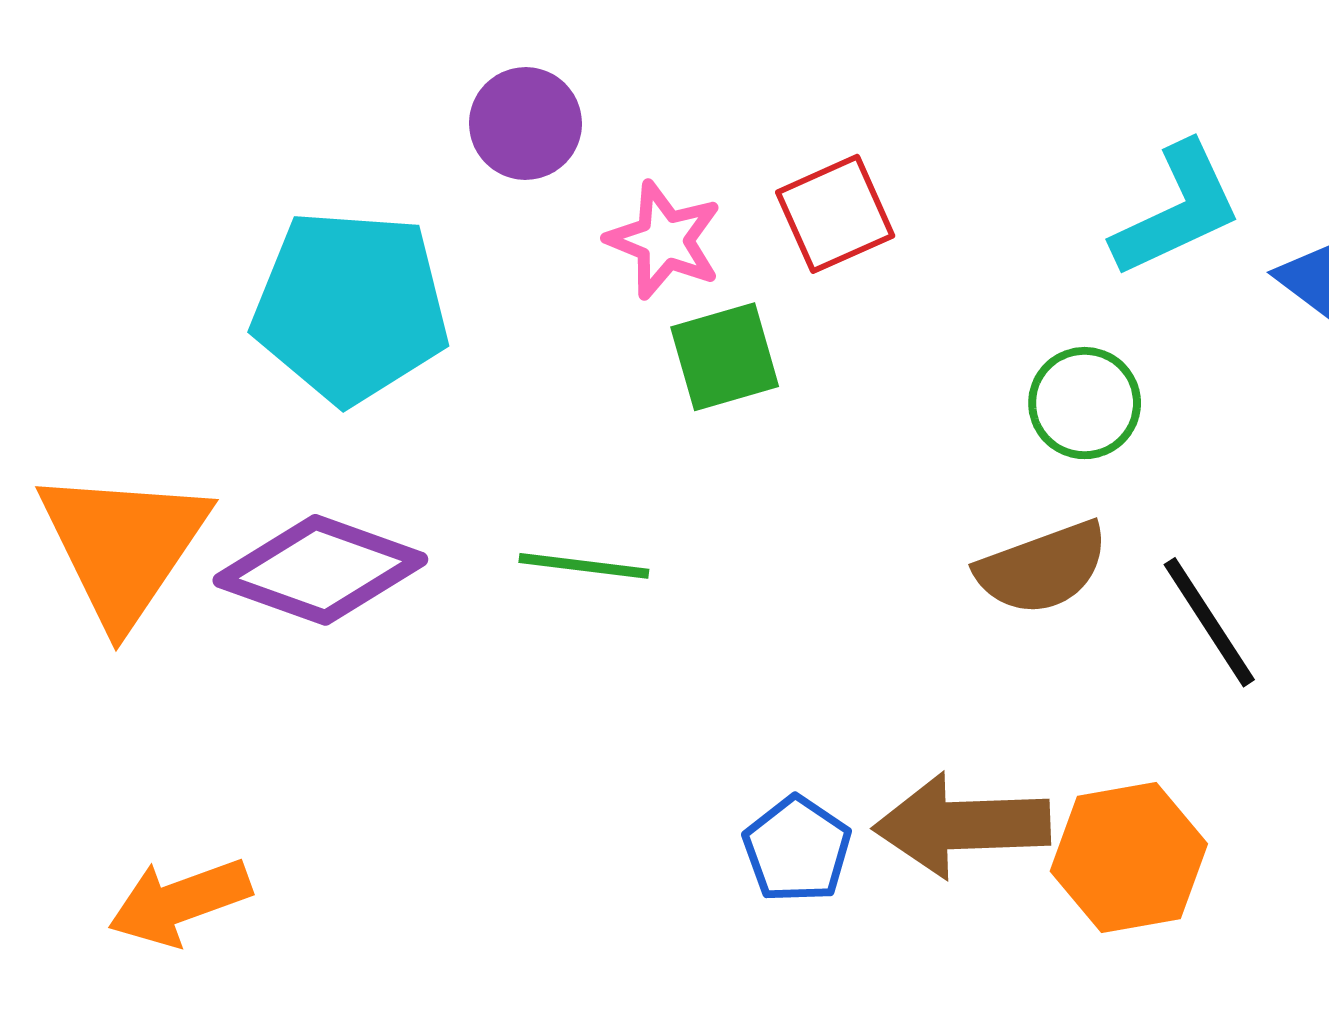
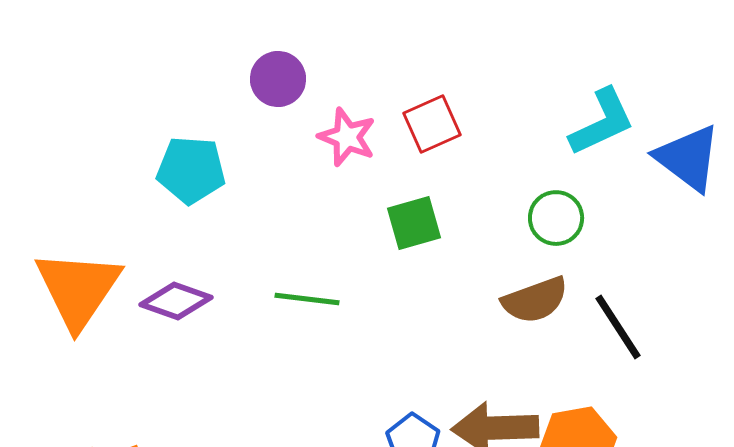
cyan pentagon: (351, 306) -> (191, 170), size x0.7
green square: (725, 357) -> (414, 223), moved
purple diamond: (320, 570) -> (176, 301), size x0.7

